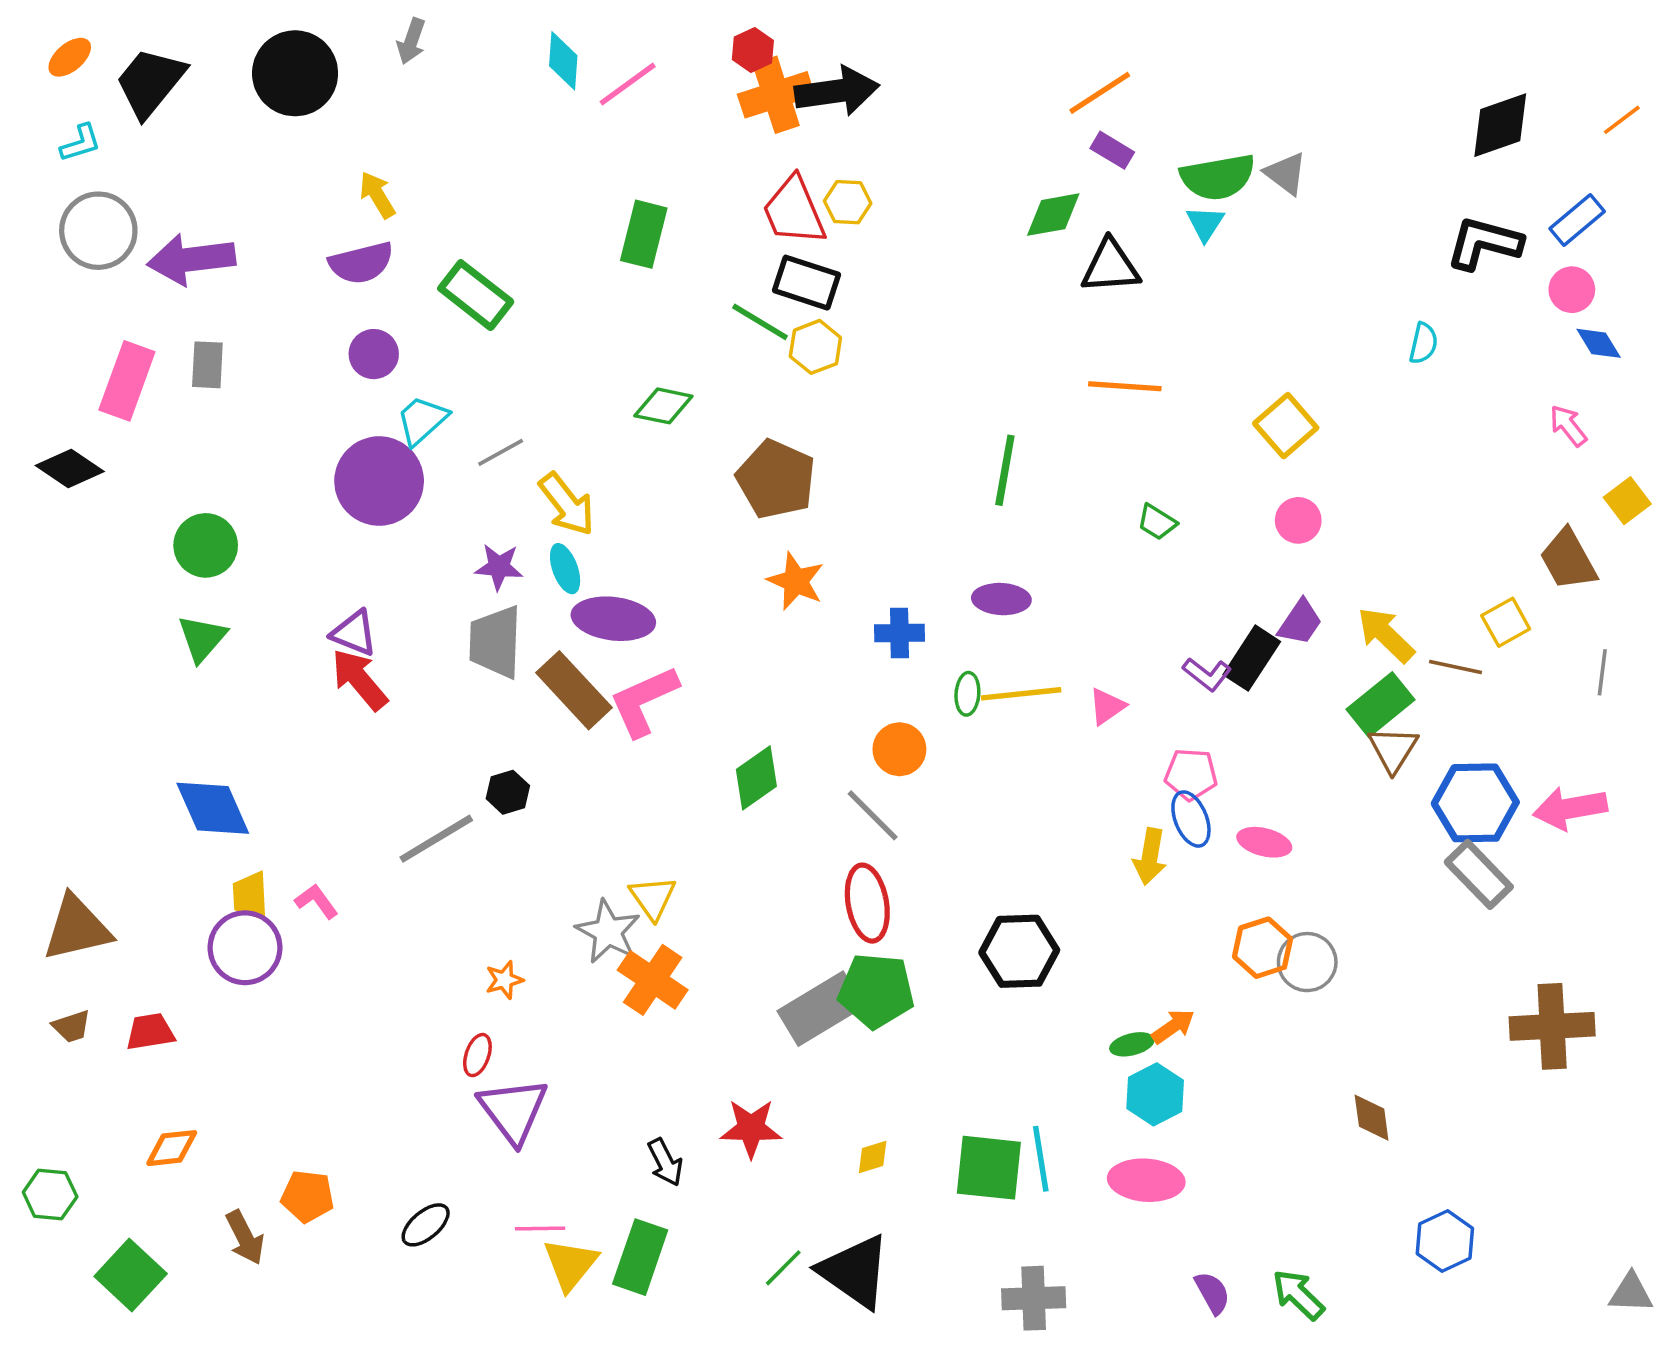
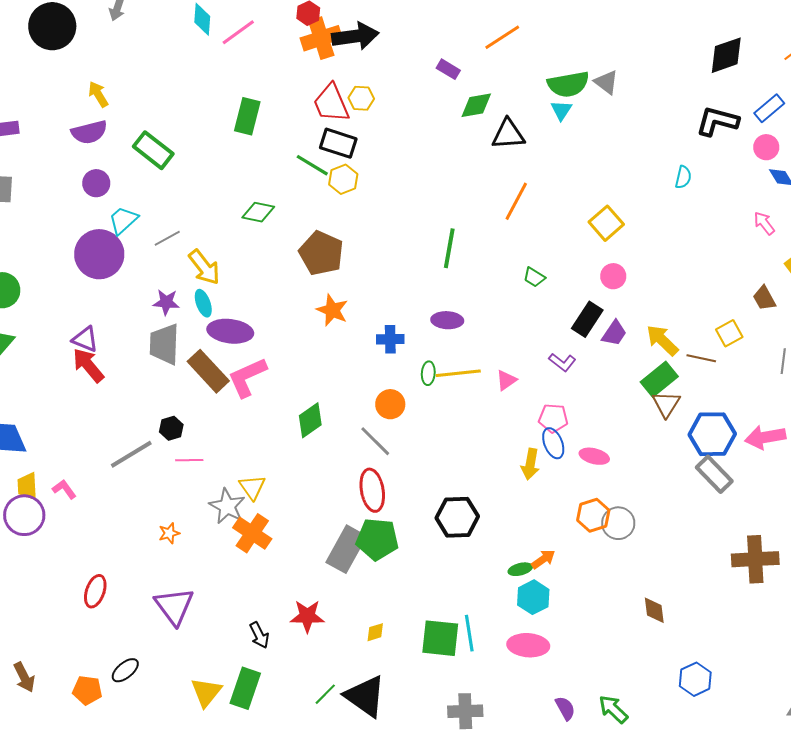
purple rectangle: (1112, 150) -> (448, 69), moved
orange line: (1125, 386) -> (516, 201), turned -66
brown trapezoid: (1568, 560) -> (764, 298), size x0.7
black rectangle: (1252, 658) -> (587, 319), moved
gray rectangle: (821, 1009) -> (346, 549), turned -30
red ellipse: (477, 1055) -> (95, 591), moved, size x1.4
orange pentagon: (308, 1196) -> (87, 690), moved
pink line: (540, 1228) -> (189, 460), moved

